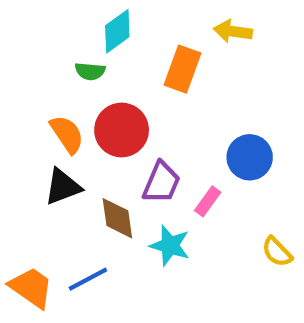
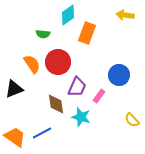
cyan diamond: (117, 31) -> (68, 15), moved
yellow arrow: (233, 31) -> (125, 15), moved
black triangle: (63, 187) -> (14, 89), moved

